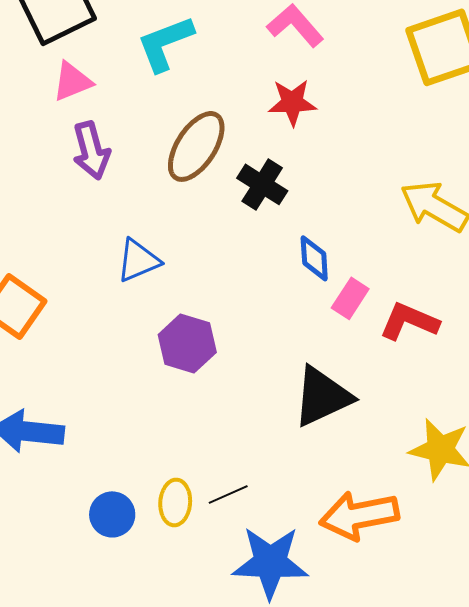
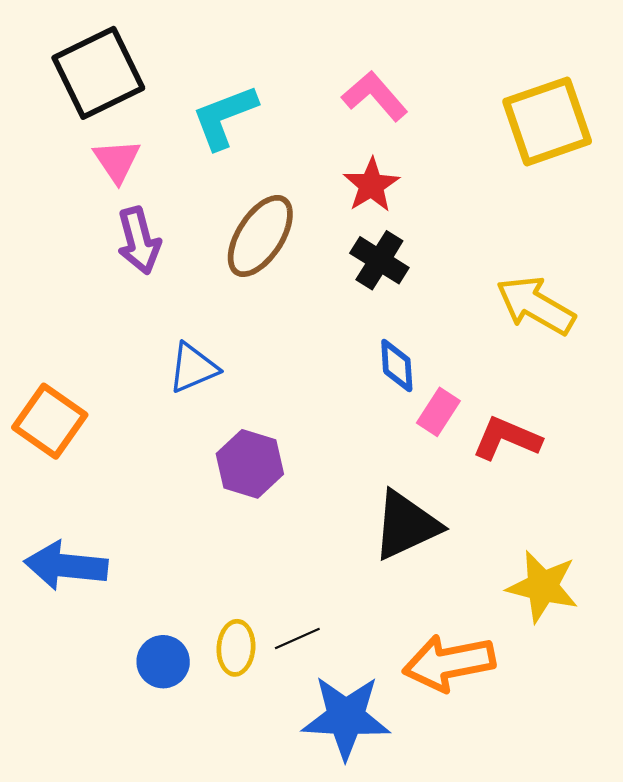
pink triangle: (72, 81) -> (117, 161), turned -42
red star: (292, 102) -> (371, 185), turned -30
black cross: (262, 184) -> (379, 260), moved

